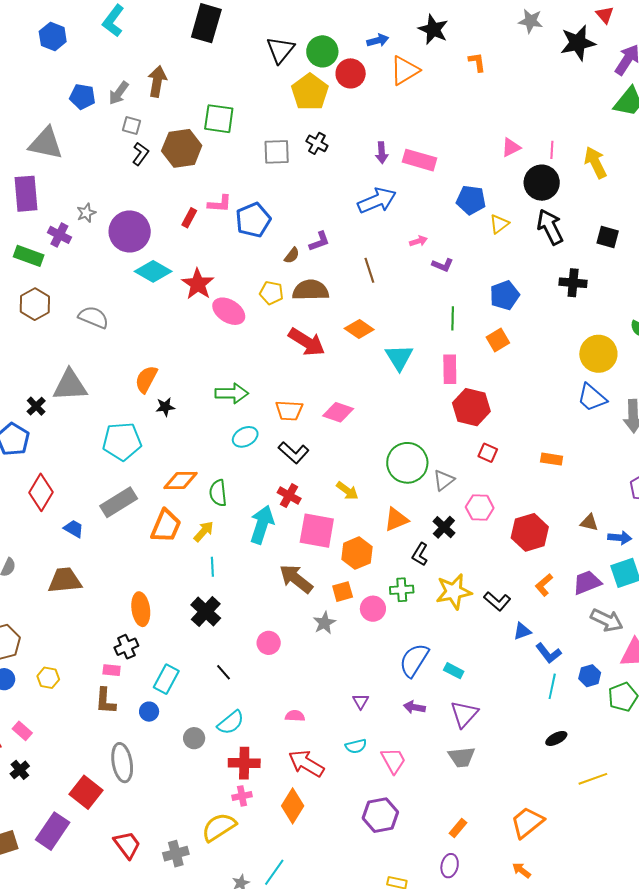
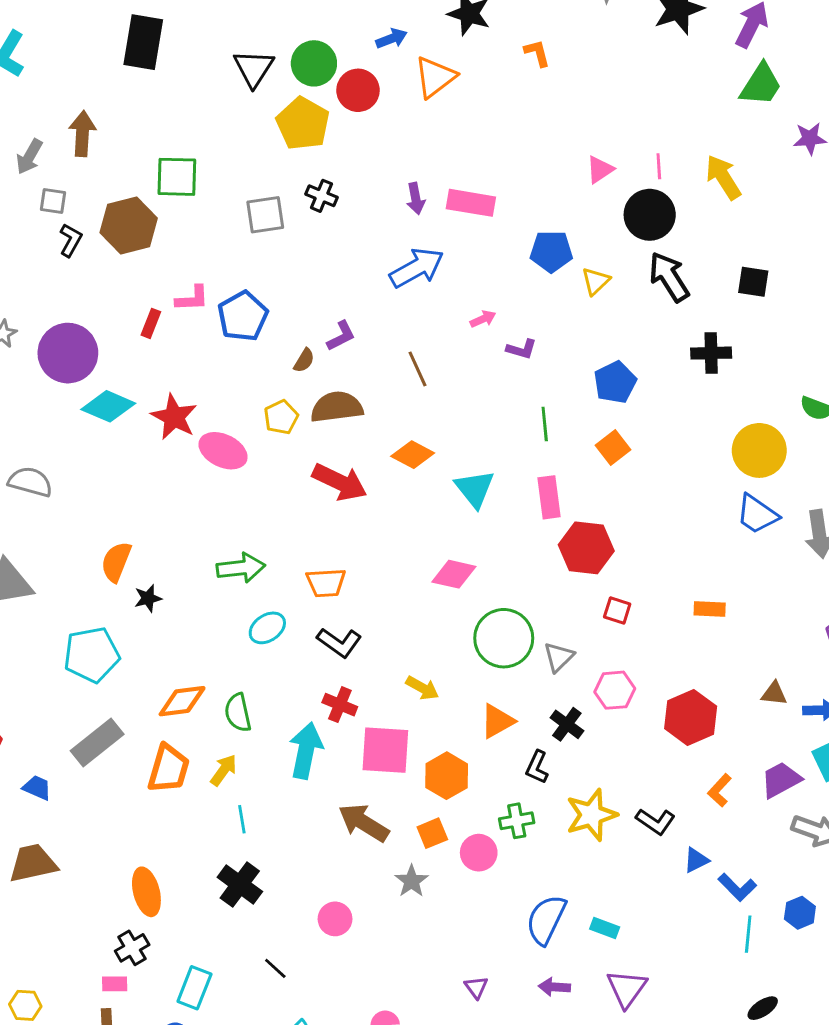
yellow pentagon: (271, 293) -> (281, 417), turned -30
pink diamond: (338, 412) -> (454, 574), moved

